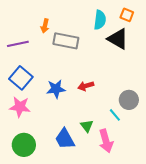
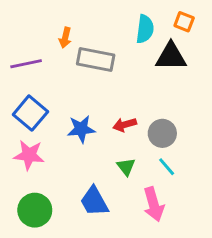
black triangle: (118, 39) -> (171, 57), turned -30
gray circle: (129, 100) -> (162, 133), moved
green triangle: (87, 126) -> (126, 167), moved

